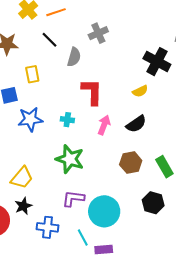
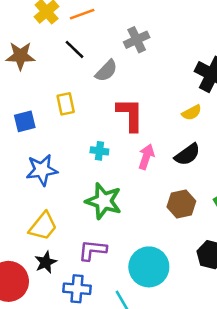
gray semicircle: (74, 57) -> (106, 71), turned 30
yellow rectangle: (32, 74) -> (66, 104), moved
blue star: (30, 119) -> (42, 170), moved
purple L-shape: (73, 199) -> (92, 250), moved

